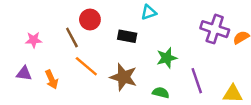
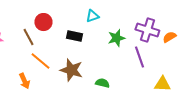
green star: (167, 58) -> (116, 38), moved
orange arrow: (52, 79) -> (24, 81), moved
purple line: (197, 81) -> (139, 57), moved

